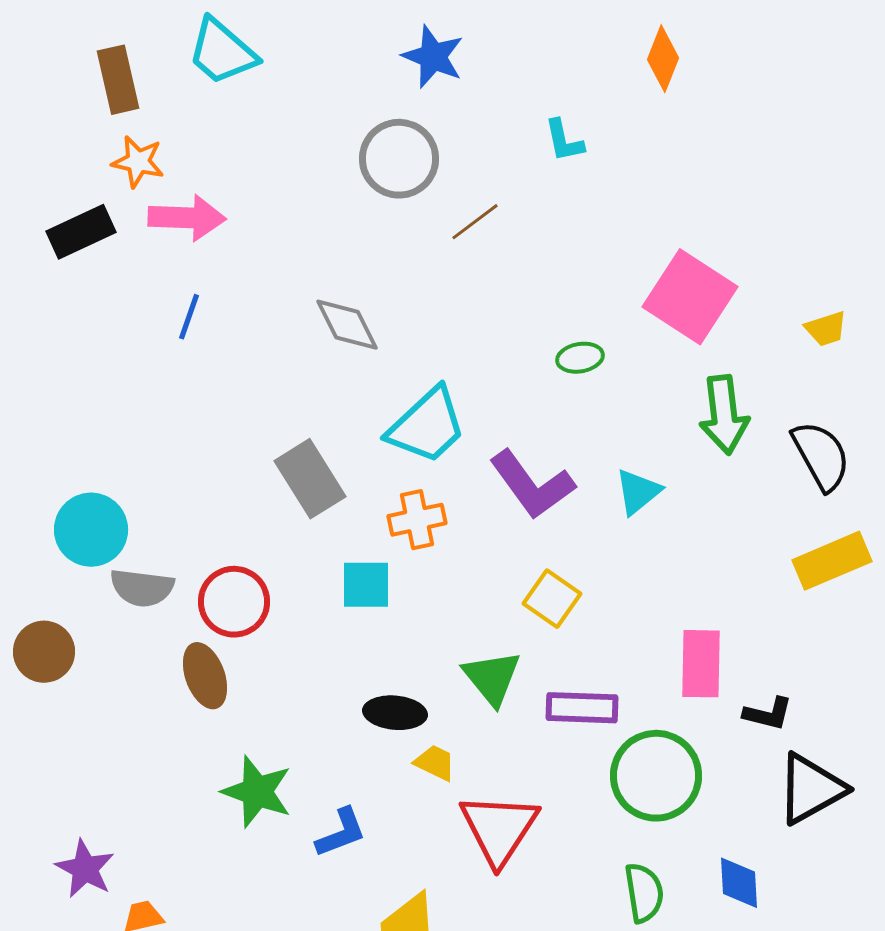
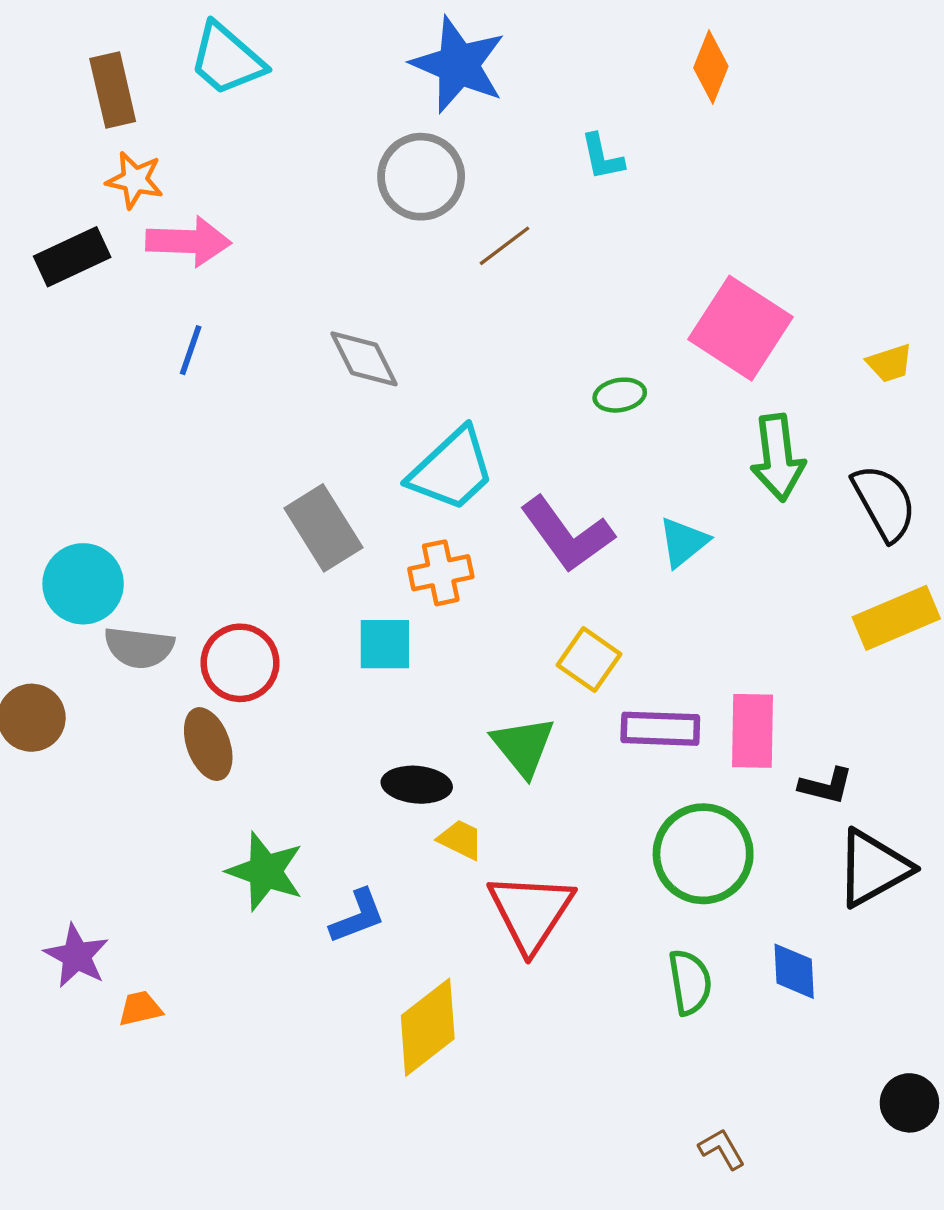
blue star: (433, 57) -> (458, 65), size x1.4
purple rectangle: (582, 708) -> (660, 729), moved

